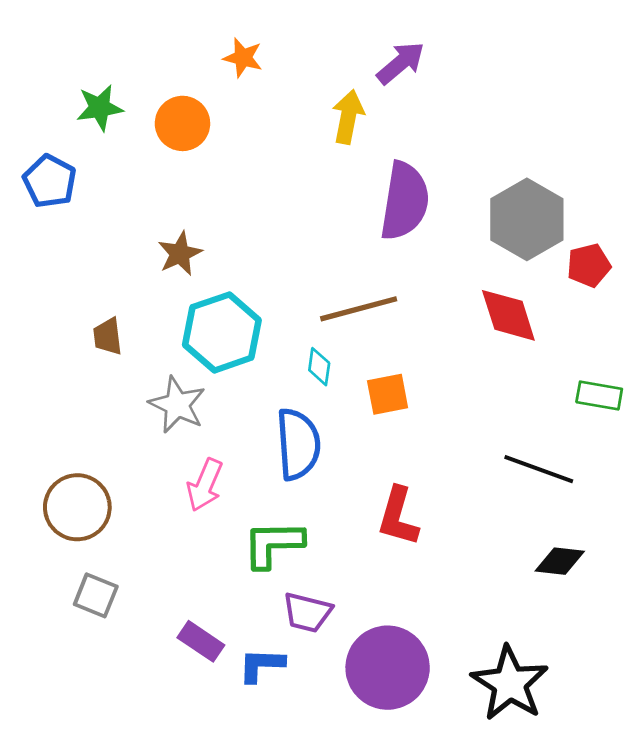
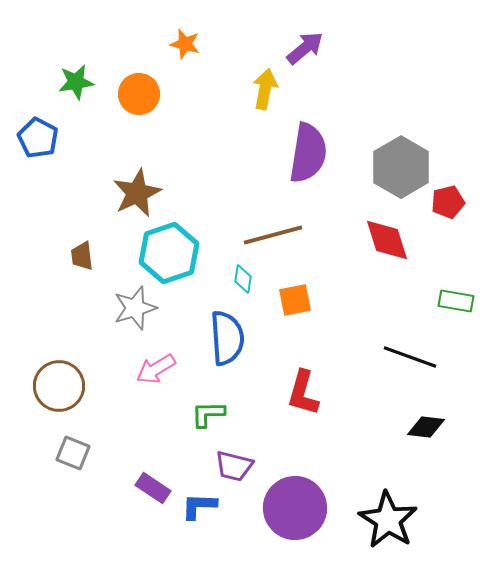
brown star: (180, 254) -> (137, 193), size x1.4
gray star: (177, 405) -> (135, 308), turned 30
pink arrow: (205, 485) -> (156, 369), turned 36
green L-shape: (273, 544) -> (208, 414), size x0.7

